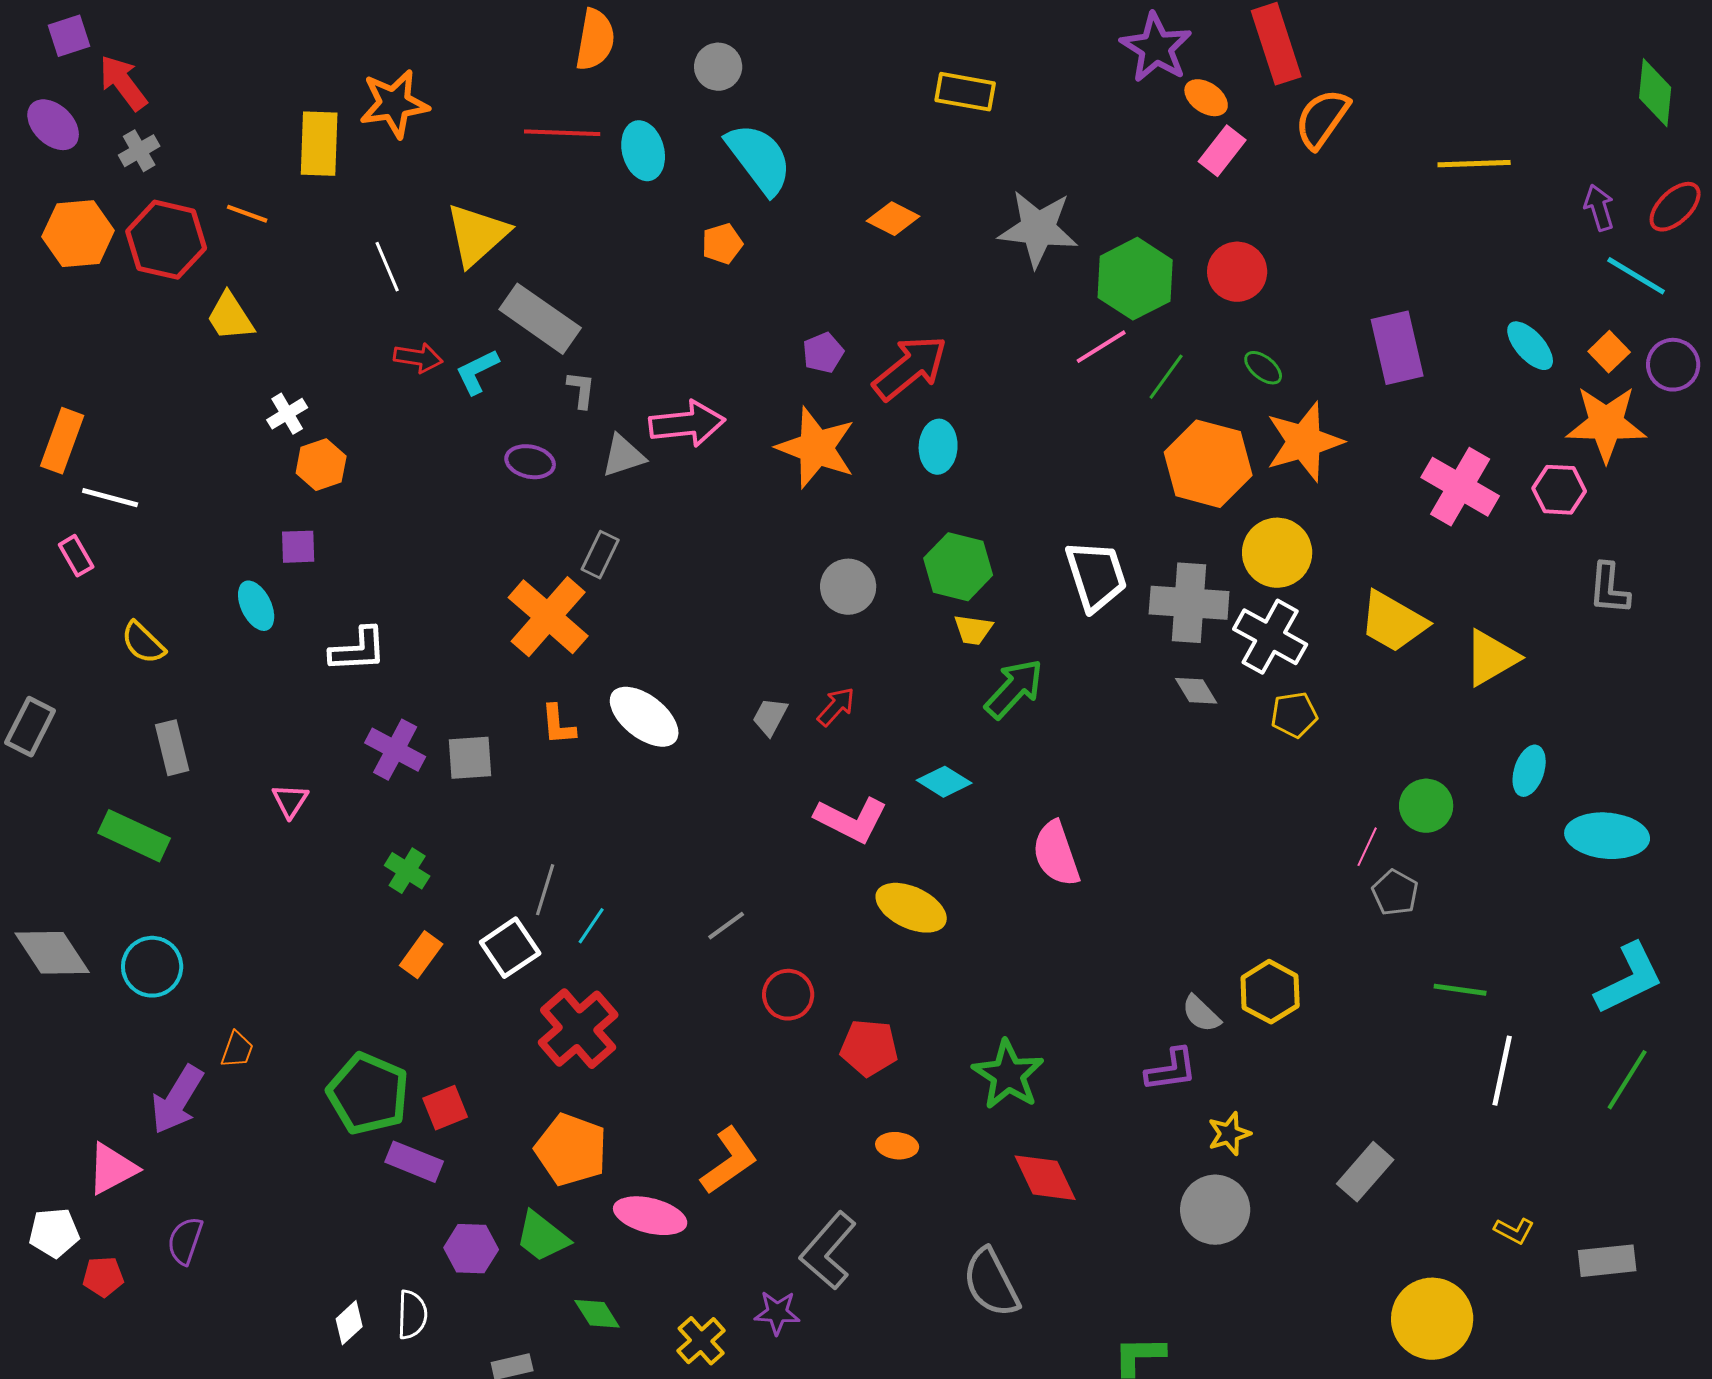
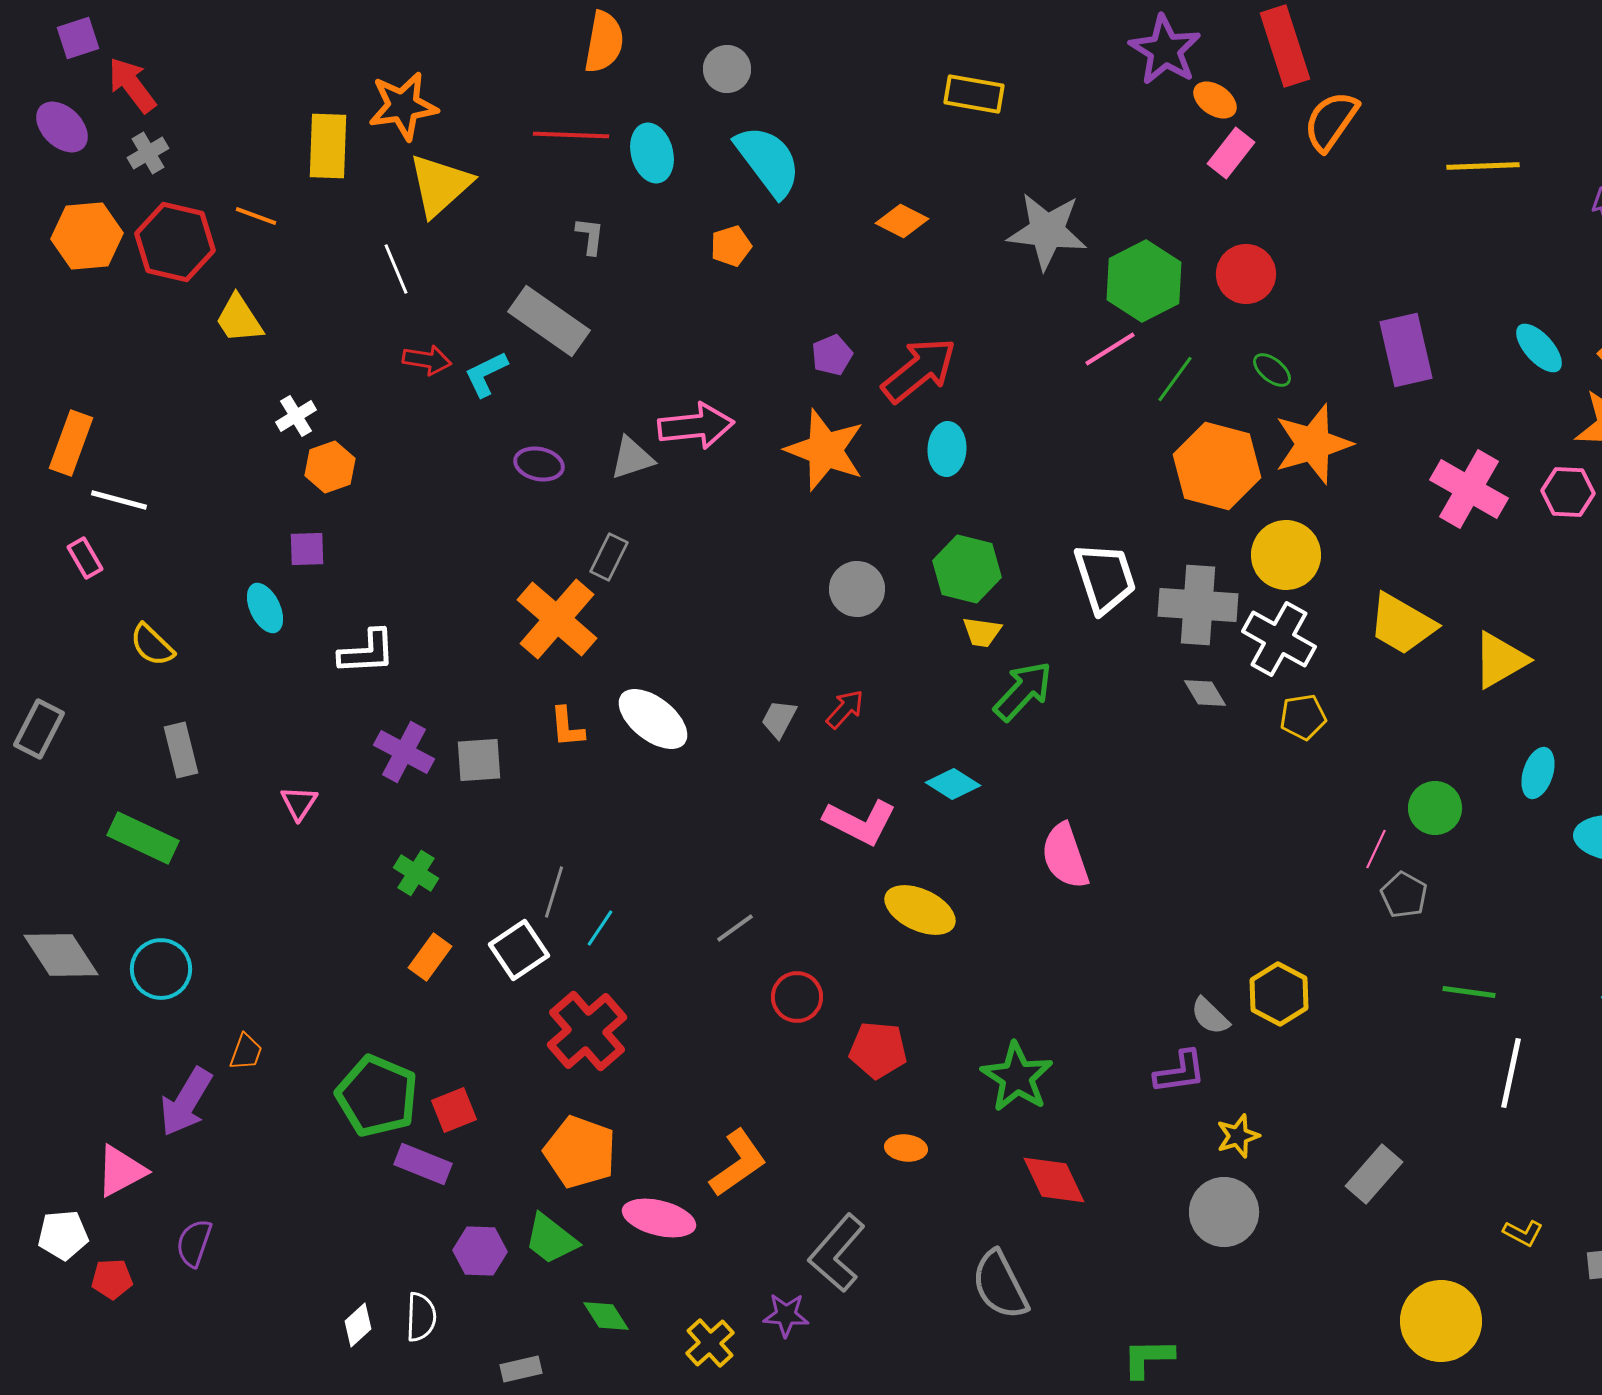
yellow triangle: (477, 235) -> (440, 185), moved
gray L-shape: (581, 390) -> (590, 236), moved

